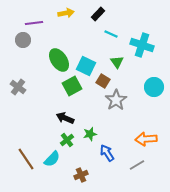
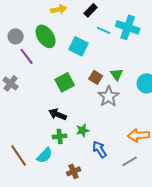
purple line: (34, 23) -> (27, 56), moved, turned 60
cyan cross: (142, 45) -> (128, 27), moved
green ellipse: (59, 60) -> (46, 36), moved
green triangle: (117, 62) -> (117, 74), moved
cyan square: (86, 66) -> (79, 46), moved
green cross: (67, 140) -> (60, 136), turned 32

